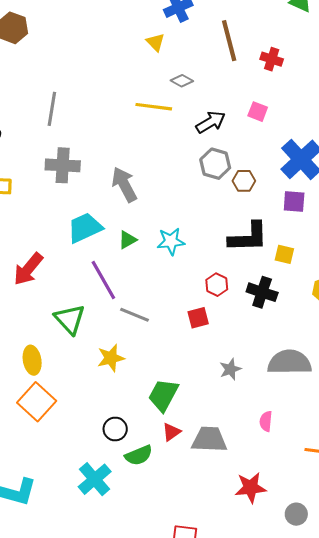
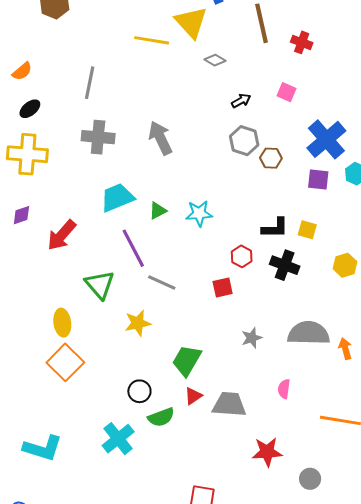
yellow triangle: (156, 42) -> (191, 22), size x1.8
yellow line: (154, 107) -> (152, 40), moved
black arrow: (211, 122) -> (241, 101), size x0.7
gray arrow: (124, 184) -> (160, 138), moved
black L-shape: (248, 237) -> (275, 228), moved, size x0.7

